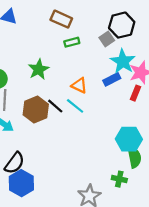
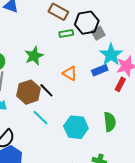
black hexagon: (122, 25) -> (87, 23), moved
cyan line: (75, 106) -> (41, 118), moved
cyan hexagon: (129, 139) -> (76, 127), moved
green semicircle: (134, 157) -> (110, 122), moved

